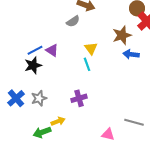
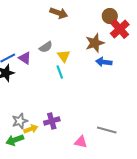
gray semicircle: (73, 21) -> (46, 47), moved
gray star: (39, 98) -> (20, 121), moved
purple cross: (79, 98) -> (52, 121), moved

